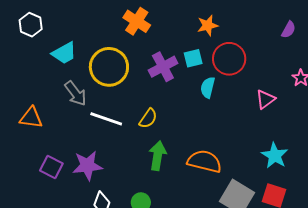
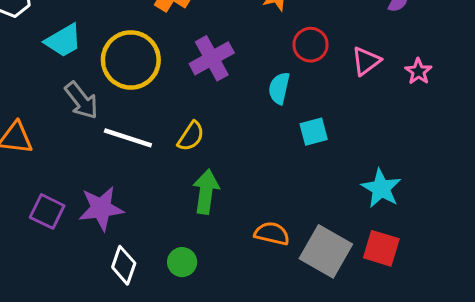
cyan square: (193, 58) -> (314, 132), moved
red circle: (229, 59) -> (311, 45), size x0.7
pink triangle: (265, 99) -> (366, 61), moved
orange semicircle: (204, 161) -> (272, 233), moved, size x0.7

